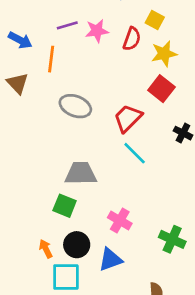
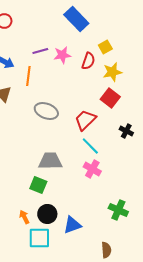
yellow square: (155, 20) -> (105, 47), turned 32
pink cross: (120, 220) -> (92, 169), moved

